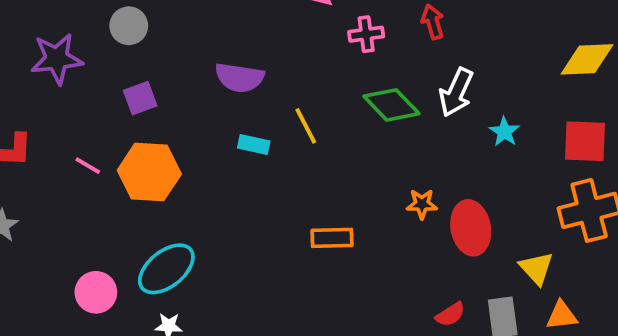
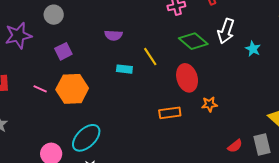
purple semicircle: (239, 78) -> (113, 35), size x0.7
orange star: (422, 204) -> (209, 104), moved
red ellipse: (471, 228) -> (187, 78), moved

